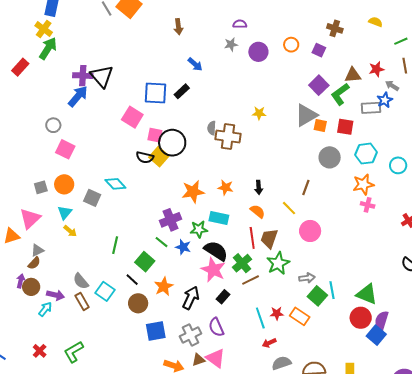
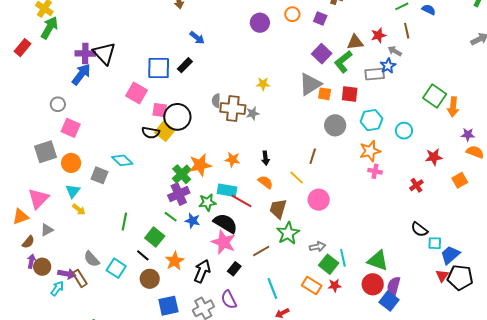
gray star: (231, 44) -> (253, 113), moved
gray square: (41, 187) -> (46, 152), moved, size x1.6
red line: (252, 238) -> (241, 201), moved, turned -50
brown semicircle: (34, 263) -> (28, 242), moved
green cross: (242, 263) -> (182, 174), moved
brown rectangle: (82, 301) -> (80, 278), moved
red star: (277, 313) -> (335, 285), moved

